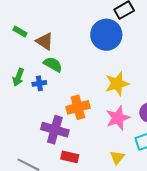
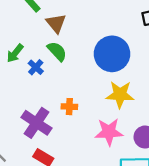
blue circle: (106, 35) -> (112, 54), moved
blue cross: (39, 83) -> (36, 67), turned 32
orange cross: (78, 107) -> (69, 107), size x0.6

